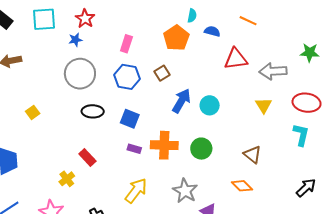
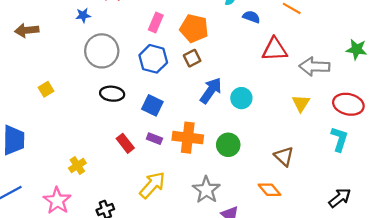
orange pentagon: (176, 38) -> (194, 28), moved, turned -30
blue star: (75, 40) -> (83, 15), moved
red rectangle: (87, 157) -> (125, 143), moved

